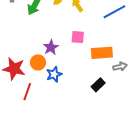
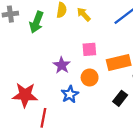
orange circle: (38, 62) -> (90, 78), moved

